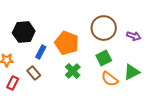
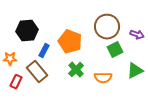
green square: (104, 58) -> (115, 50), moved
brown rectangle: (34, 73) -> (37, 72), size x1.5
orange semicircle: (110, 79) -> (103, 78), moved, turned -36

